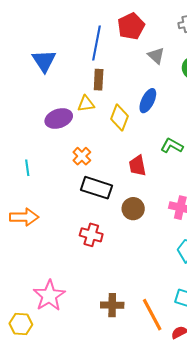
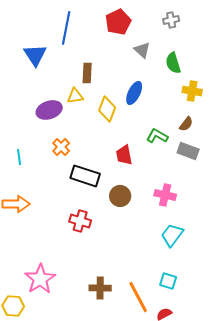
blue line: (96, 43) -> (66, 28), moved
orange cross: (82, 156) -> (61, 147), moved

